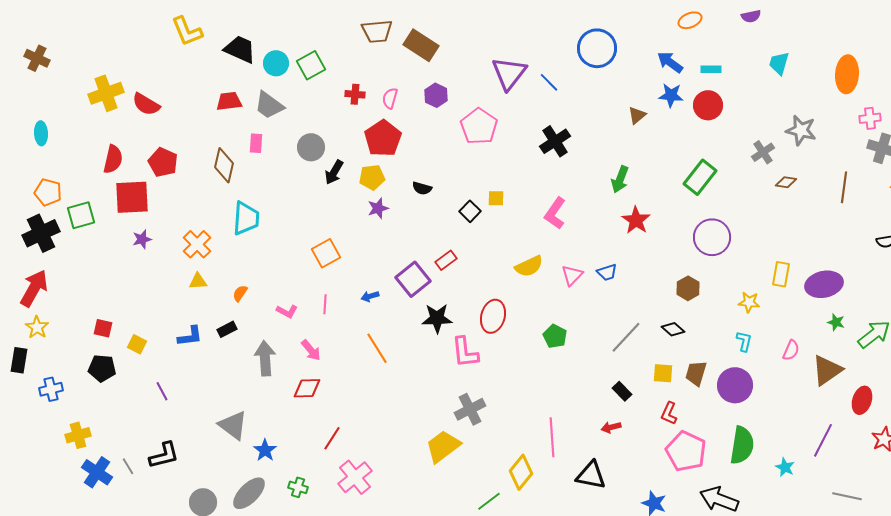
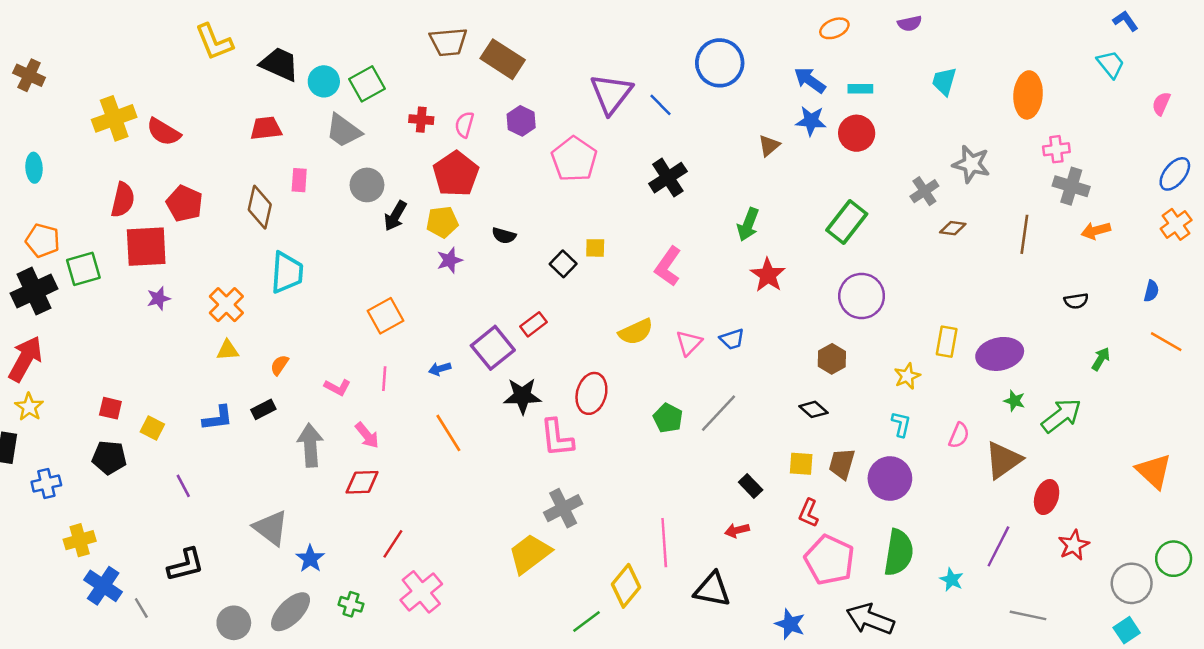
gray trapezoid: (269, 105) -> (344, 131), moved
yellow star: (749, 302) -> (907, 376), turned -30
gray line: (626, 337) -> (718, 413), moved
gray line: (128, 466) -> (141, 608), moved

